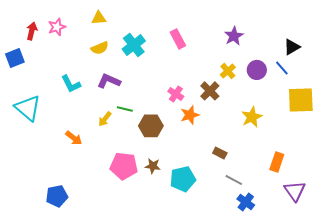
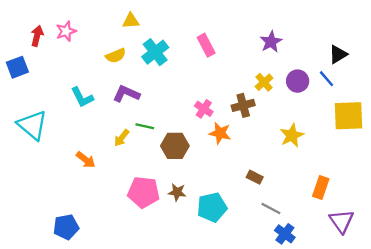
yellow triangle: (99, 18) -> (131, 21), moved
brown cross: (210, 91) -> (243, 105), turned 30
orange star: (190, 115) -> (220, 133), turned 30

